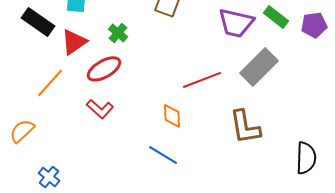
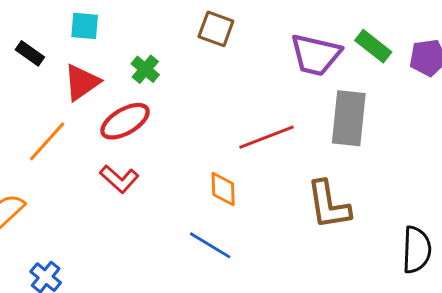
black rectangle: (38, 22) -> (30, 53), size x0.6
gray rectangle: (259, 67) -> (349, 118), turned -39

